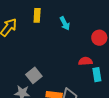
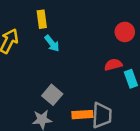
cyan arrow: (65, 23) -> (52, 43), moved

